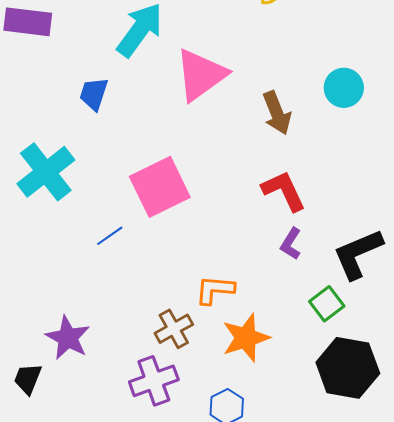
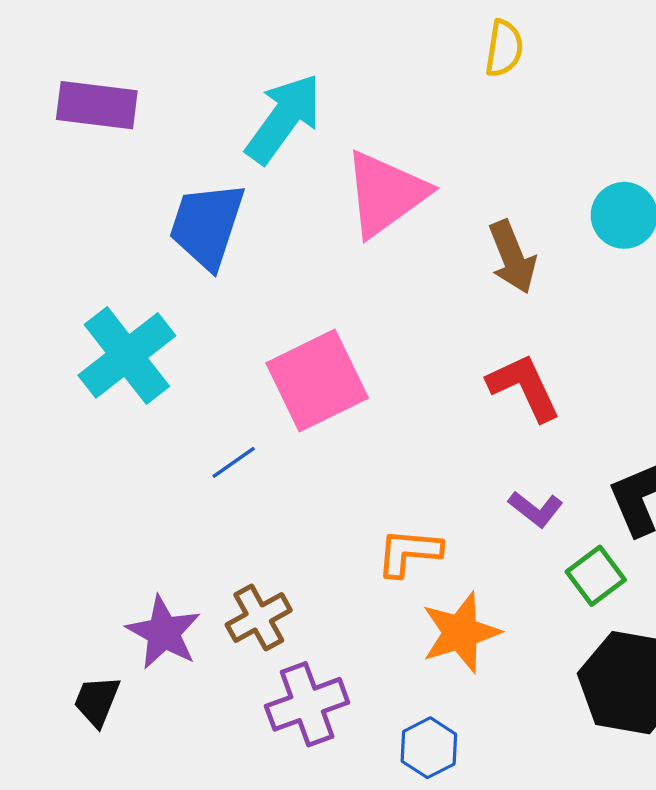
blue trapezoid: (94, 94) -> (207, 225), size x1.6
purple L-shape: (291, 244) -> (536, 509), moved, turned -84
brown cross: (174, 329) -> (259, 617), moved

